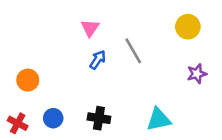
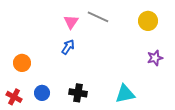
gray line: (133, 51) -> (98, 17), moved, turned -35
blue arrow: (98, 60) -> (68, 47), moved

